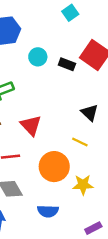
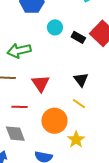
black triangle: (90, 113) -> (81, 80), moved
yellow star: (83, 185) -> (76, 140), turned 30

